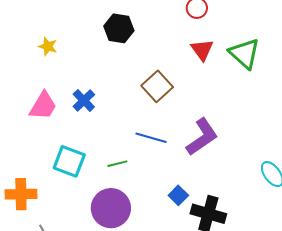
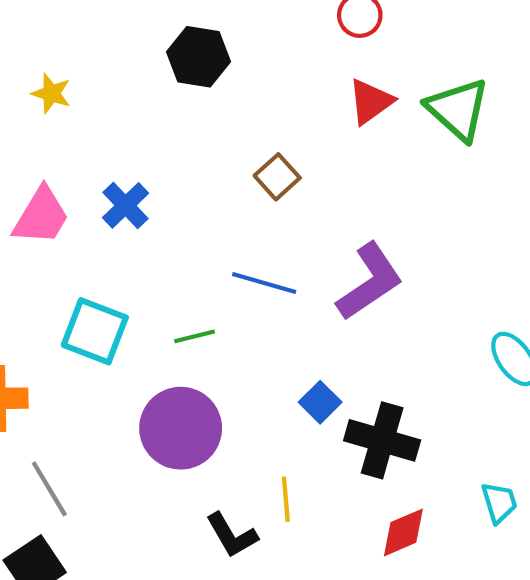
red triangle: (202, 50) -> (371, 102), turned 30
brown square: (157, 86) -> (277, 177), size x0.7

